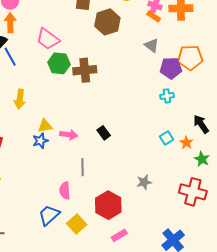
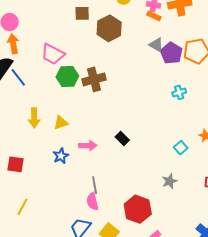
purple pentagon: (171, 68) -> (171, 53), moved, turned -30
yellow triangle: (45, 126) -> (61, 123), moved
cyan square: (167, 138) -> (181, 148), moved
gray line: (83, 167) -> (95, 185), moved

